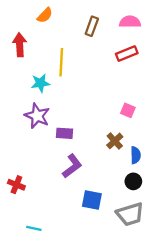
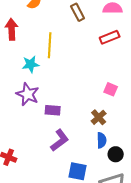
brown rectangle: (92, 26) -> (78, 12), turned -48
blue semicircle: (136, 155) -> (102, 140), moved

